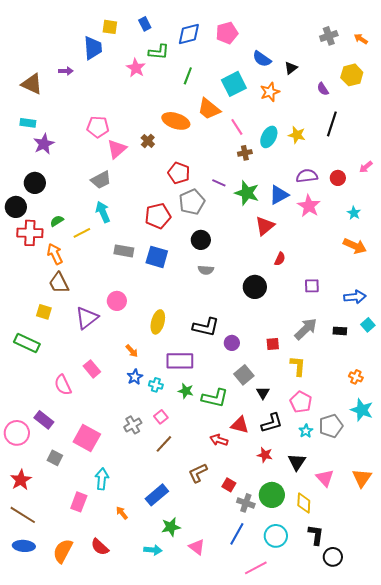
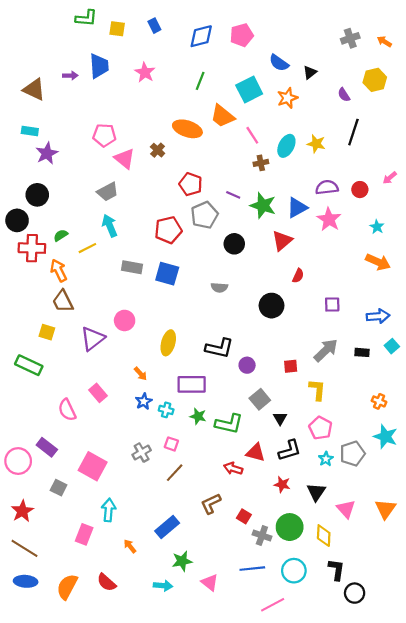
blue trapezoid: (93, 48) -> (99, 66), moved
green L-shape: (159, 52) -> (86, 18), moved
pink triangle: (117, 149) -> (125, 159), turned -40
black circle: (201, 240) -> (234, 244), moved
pink square: (161, 417) -> (171, 444), turned -32
blue line: (237, 534) -> (252, 569), turned 55

